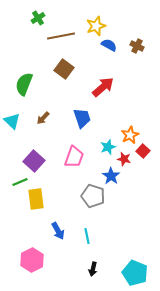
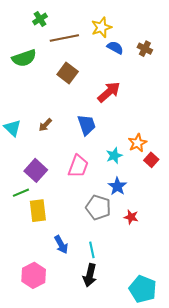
green semicircle: (24, 84) -> (24, 58), moved, turned -130
red star: (124, 159) -> (131, 217), moved
black arrow: (93, 269) -> (90, 275), moved, size x1.5

